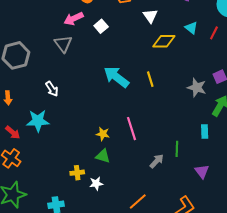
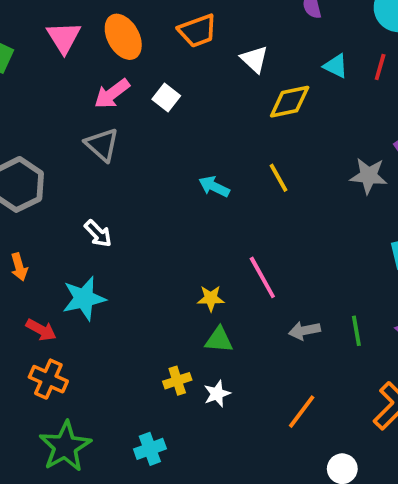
cyan arrow: (116, 77) -> (214, 187), size x0.6
green line: (177, 149) -> (356, 331), moved
gray arrow: (157, 161) -> (304, 331), moved, turned -133

